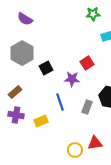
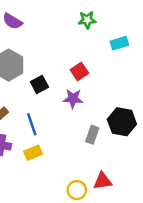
green star: (93, 14) -> (87, 20), moved
red square: (87, 63) -> (79, 72), moved
blue line: (60, 102) -> (32, 124), moved

